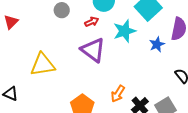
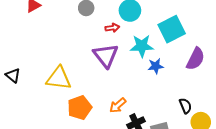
blue star: (157, 44) -> (156, 66), moved
yellow triangle: (43, 65) -> (59, 78), moved

